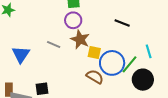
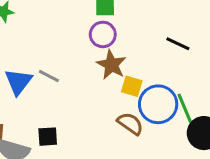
gray line: (54, 44) -> (49, 76), moved
green line: (129, 64) -> (185, 108), turned -66

